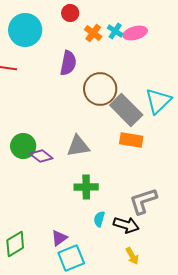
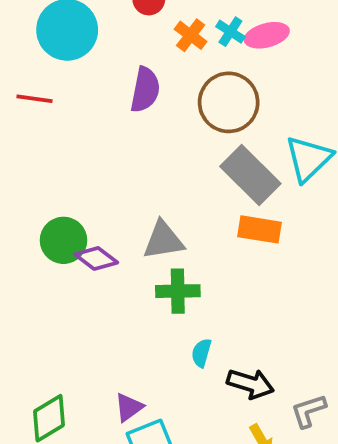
brown circle: (100, 89) -> (229, 102), moved
green cross: (86, 187) -> (178, 291), moved
gray L-shape: (143, 201) -> (308, 411), moved, size x0.7
cyan semicircle: (99, 219) -> (201, 353), moved

